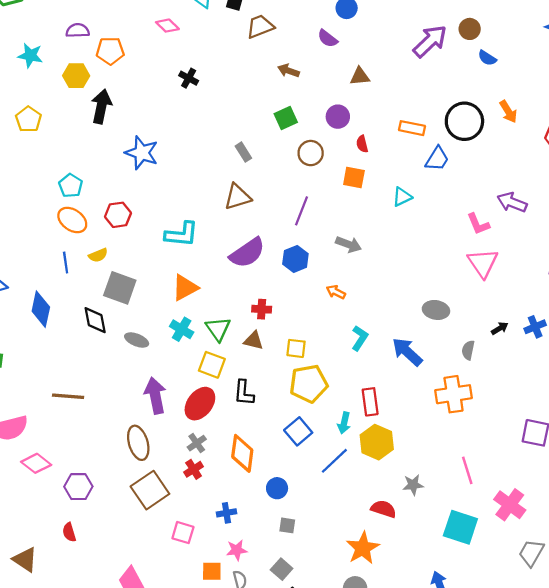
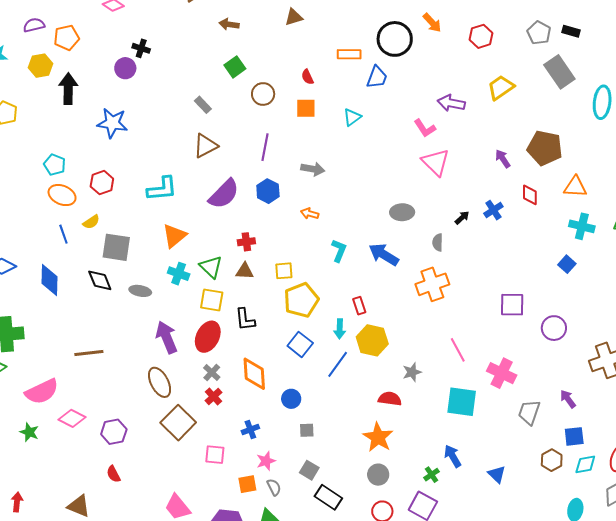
purple circle: (338, 117) -> (125, 68), moved
red rectangle: (370, 402) -> (359, 306), size x0.7

